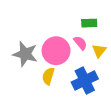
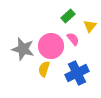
green rectangle: (89, 23) -> (68, 16), moved, turned -40
yellow triangle: (99, 51) -> (90, 26), moved

